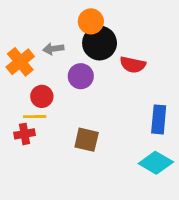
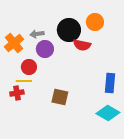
orange circle: (91, 21) -> (95, 22), moved
red semicircle: (133, 65) -> (82, 45), moved
purple circle: (81, 76) -> (45, 49), moved

